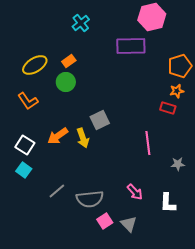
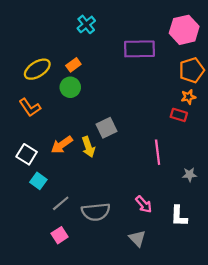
pink hexagon: (152, 17) -> (184, 30), moved
cyan square: (24, 170) -> (38, 181), moved
pink square: (105, 221) -> (60, 235), moved

